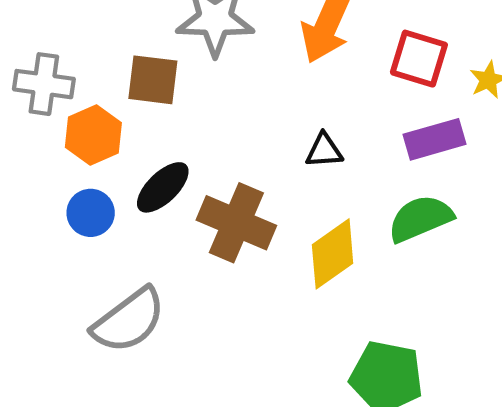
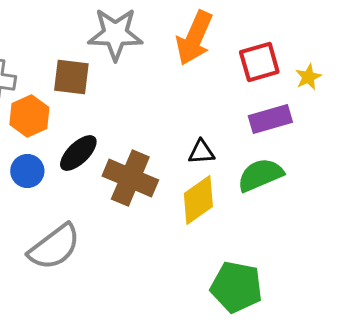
red square: (419, 59) -> (259, 62), turned -33
black triangle: (324, 151) -> (201, 152), moved

